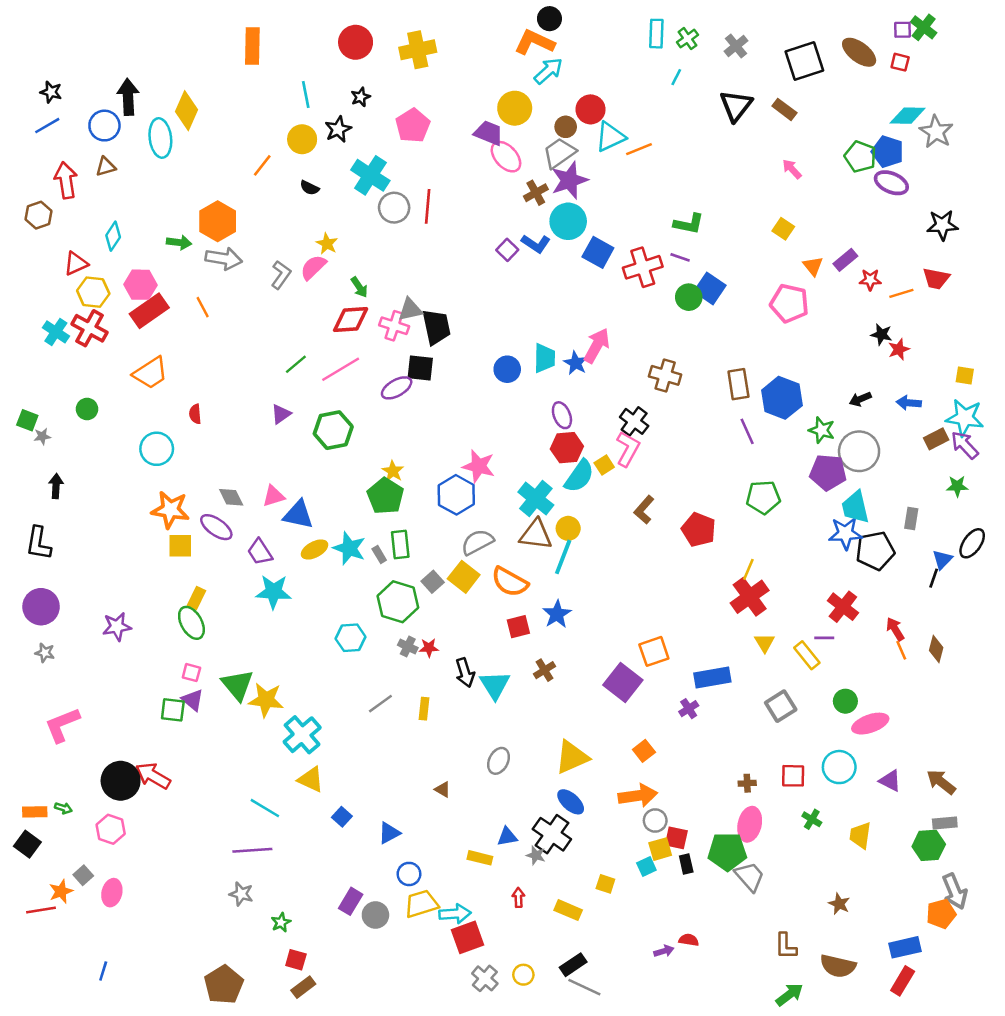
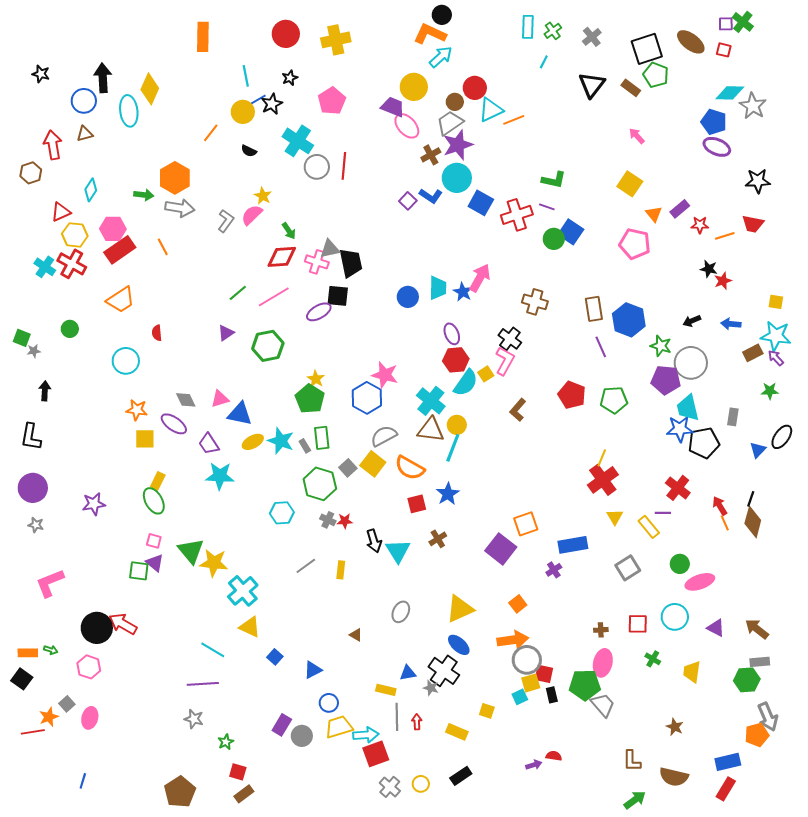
blue line: (47, 126) -> (256, 101), moved
green pentagon: (860, 157) -> (656, 75), moved
yellow square: (783, 229) -> (630, 184), size x1.4
purple arrow: (965, 445) -> (776, 358), size x0.7
orange star: (170, 510) -> (137, 410), size x0.7
red pentagon: (699, 530) -> (572, 395), moved
black line: (934, 578) -> (751, 499), moved
brown diamond: (936, 649) -> (753, 522), size x1.4
gray circle: (655, 821) -> (527, 660), size x1.5
gray line: (584, 987) -> (397, 717), moved, turned 64

